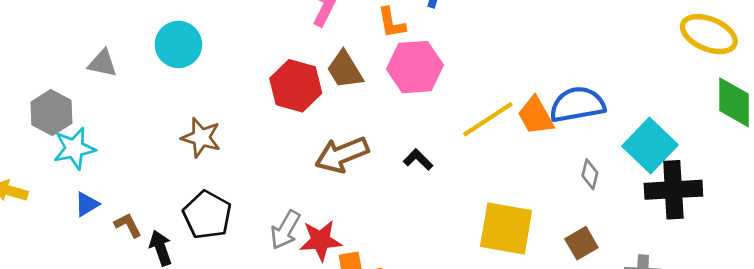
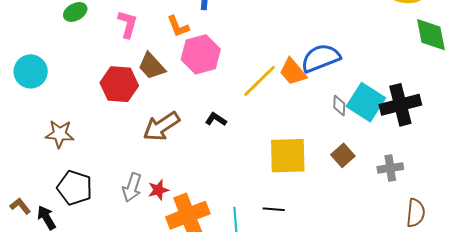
cyan square: (650, 145) -> (366, 102), moved
red star: (321, 240) -> (158, 190), size x0.7

